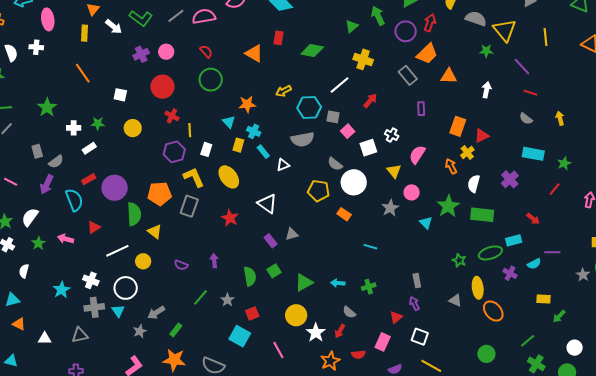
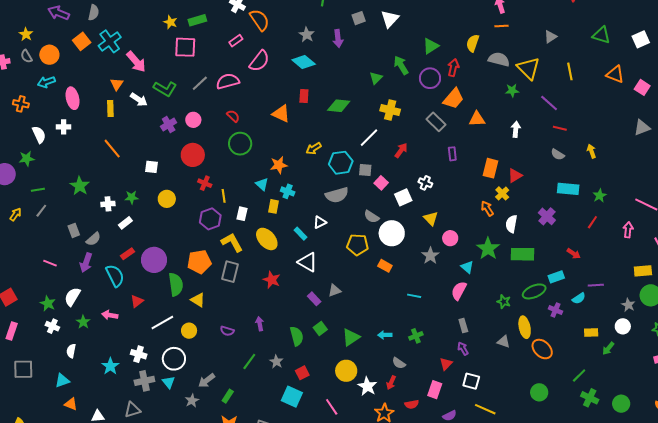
cyan rectangle: (263, 152) -> (301, 234), moved
pink semicircle: (417, 155) -> (459, 291), moved
white circle: (575, 348) -> (623, 326), moved

